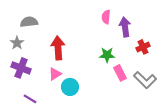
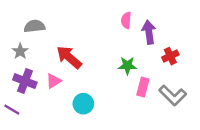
red arrow: (58, 48) -> (69, 57), turned -45
pink rectangle: (120, 73) -> (143, 87), turned 42
pink triangle: (55, 74) -> (54, 81), moved
purple line: (30, 99) -> (12, 110), moved

